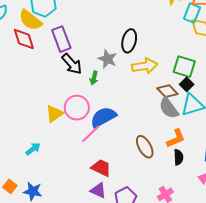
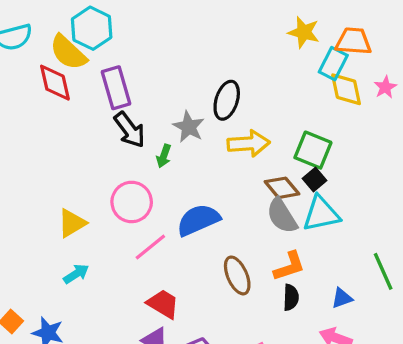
yellow triangle: (54, 114) -> (72, 223), moved
blue semicircle: (103, 117) -> (198, 220), moved
cyan arrow: (33, 149) -> (76, 274), moved

